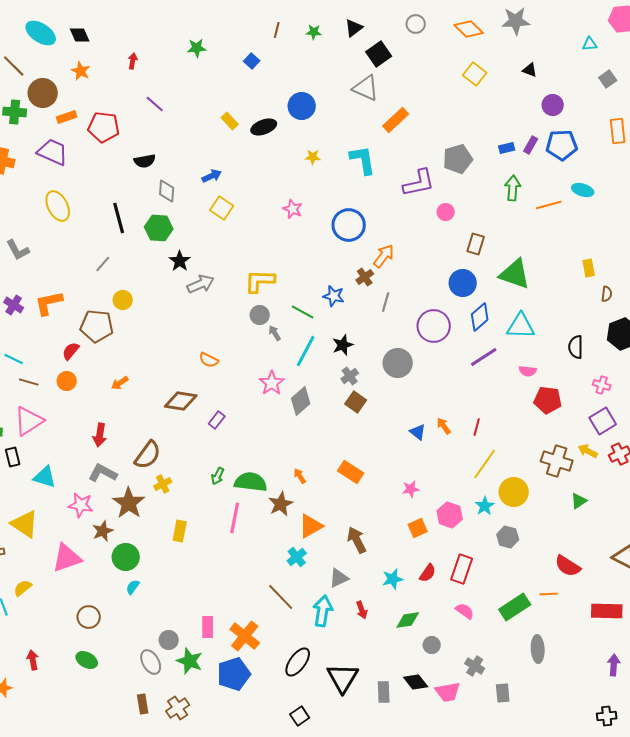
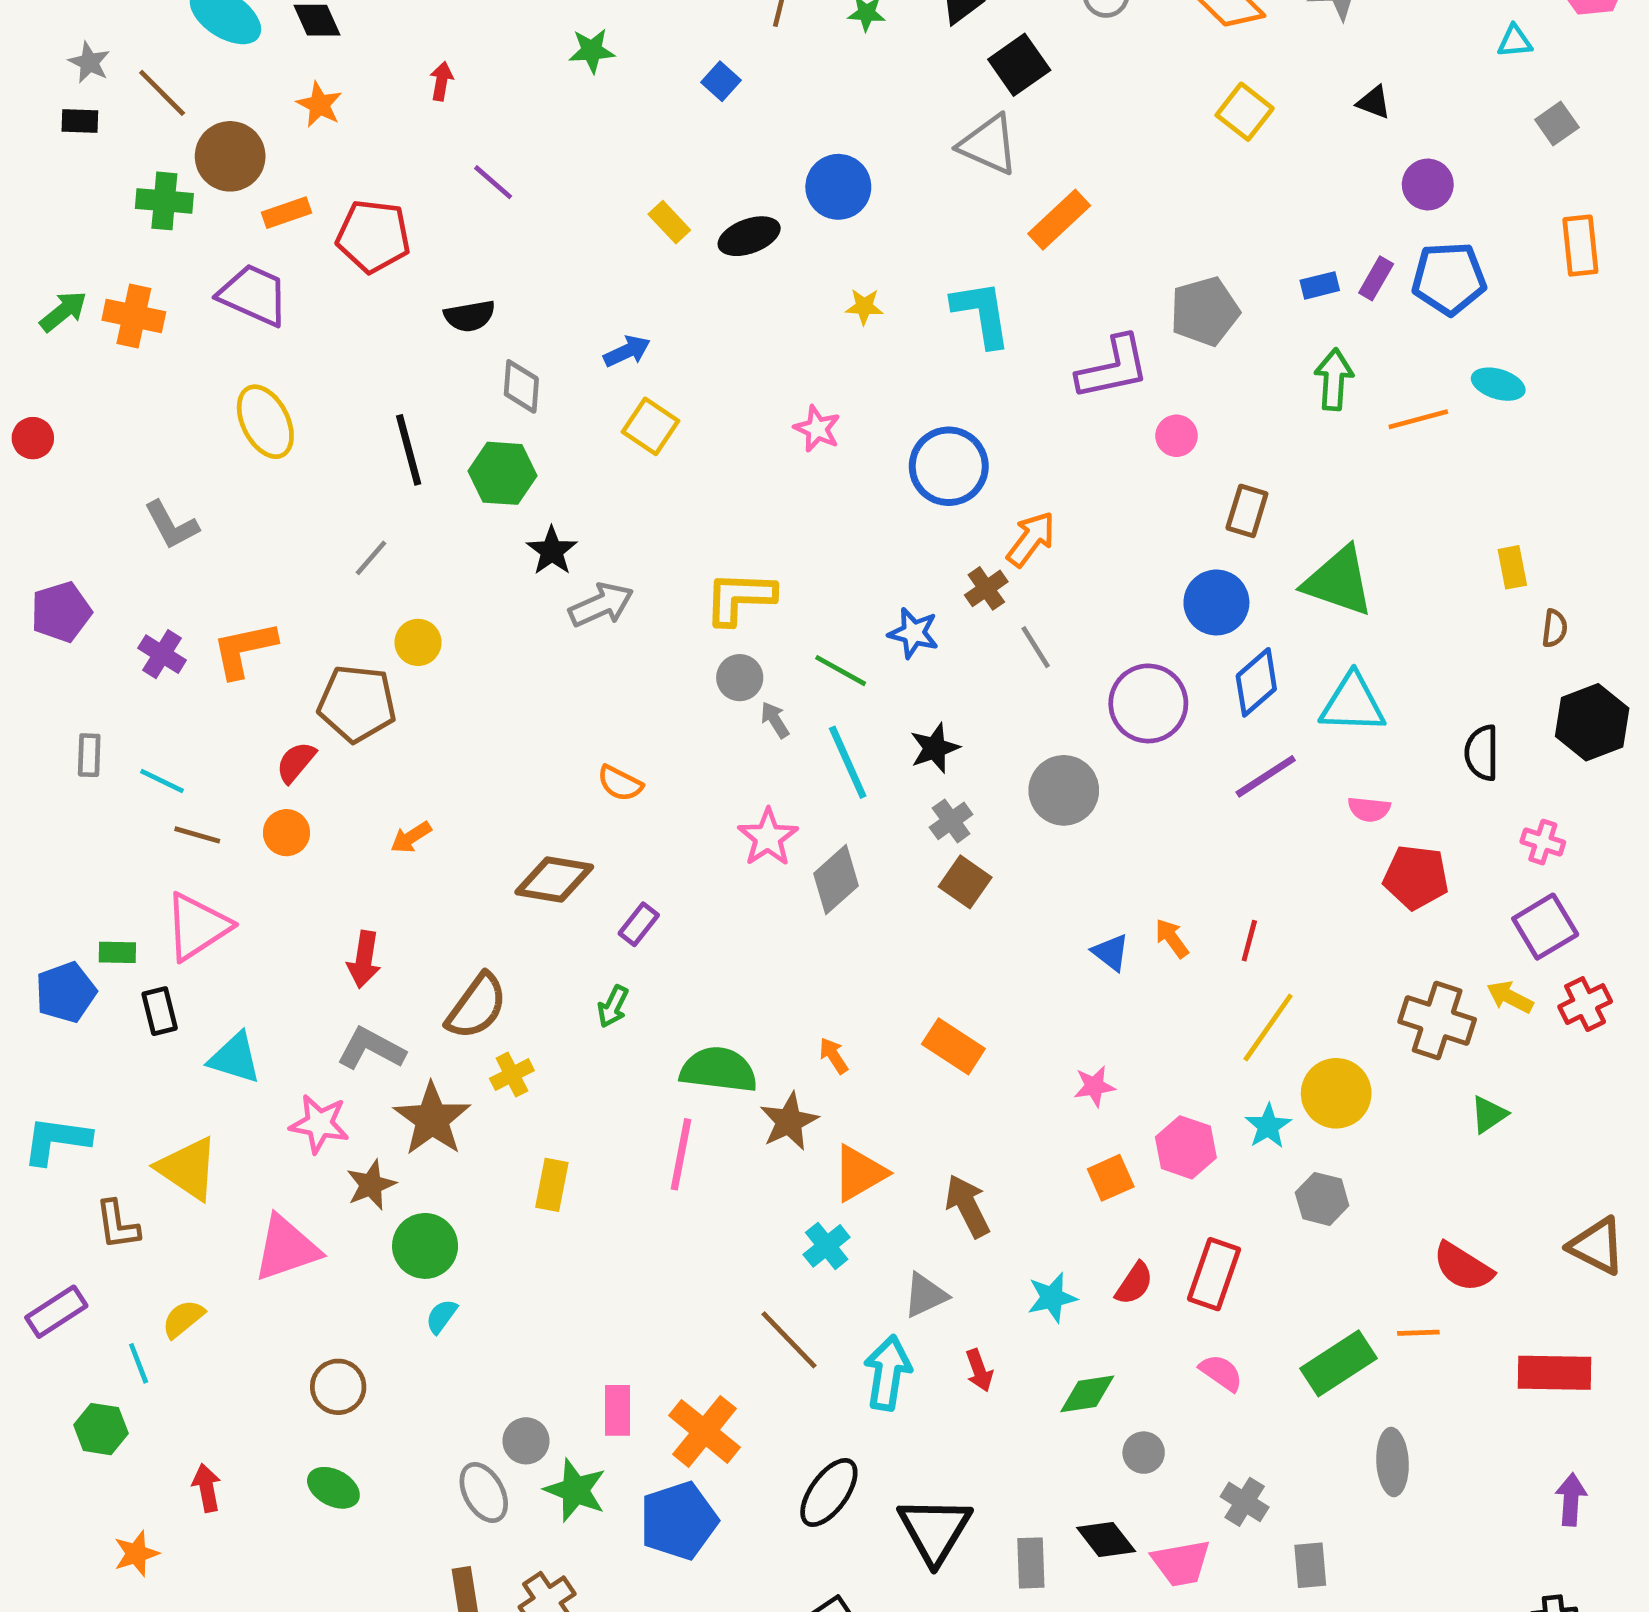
gray line: (386, 302) -> (1036, 647), turned -48
cyan line: (306, 351) -> (848, 762), turned -52
green arrow: (218, 476) -> (613, 1006), moved

